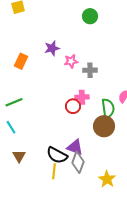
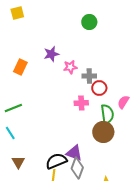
red circle: (73, 106) -> (99, 88), moved
black semicircle: (57, 155) -> (56, 161), turned 130

